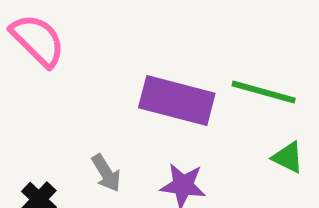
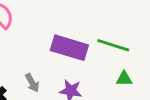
green triangle: (288, 157) -> (124, 79), turned -30

